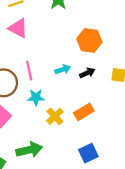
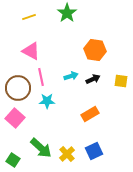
pink triangle: (18, 28) -> (31, 51), moved
yellow cross: (55, 116) -> (67, 154), moved
green arrow: (29, 150) -> (41, 148), turned 55

